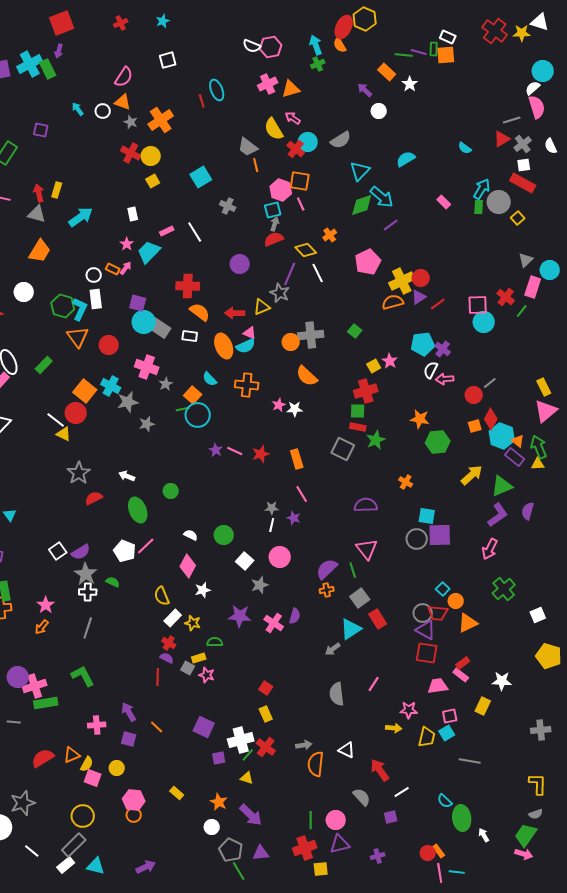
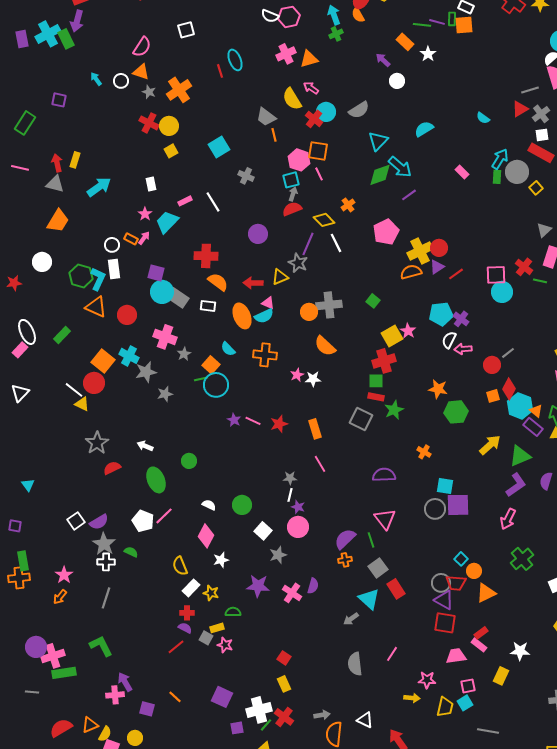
purple arrow: (59, 51) -> (77, 21), size x1.5
green line: (522, 311) -> (540, 281), turned 64
orange triangle: (78, 337) -> (96, 307), turned -30
yellow square: (374, 366) -> (392, 336), size x1.5
purple star: (294, 518) -> (298, 507), moved
cyan triangle: (351, 629) -> (369, 599), turned -45
red cross: (169, 643) -> (187, 613), turned -32
red line: (158, 677) -> (176, 647), turned 48
purple arrow: (129, 712) -> (125, 682), moved

